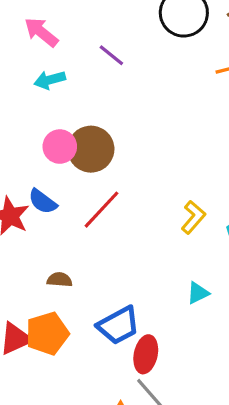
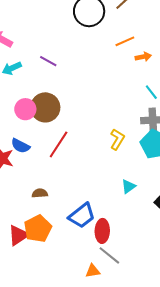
purple line: (111, 55) -> (48, 61), moved

